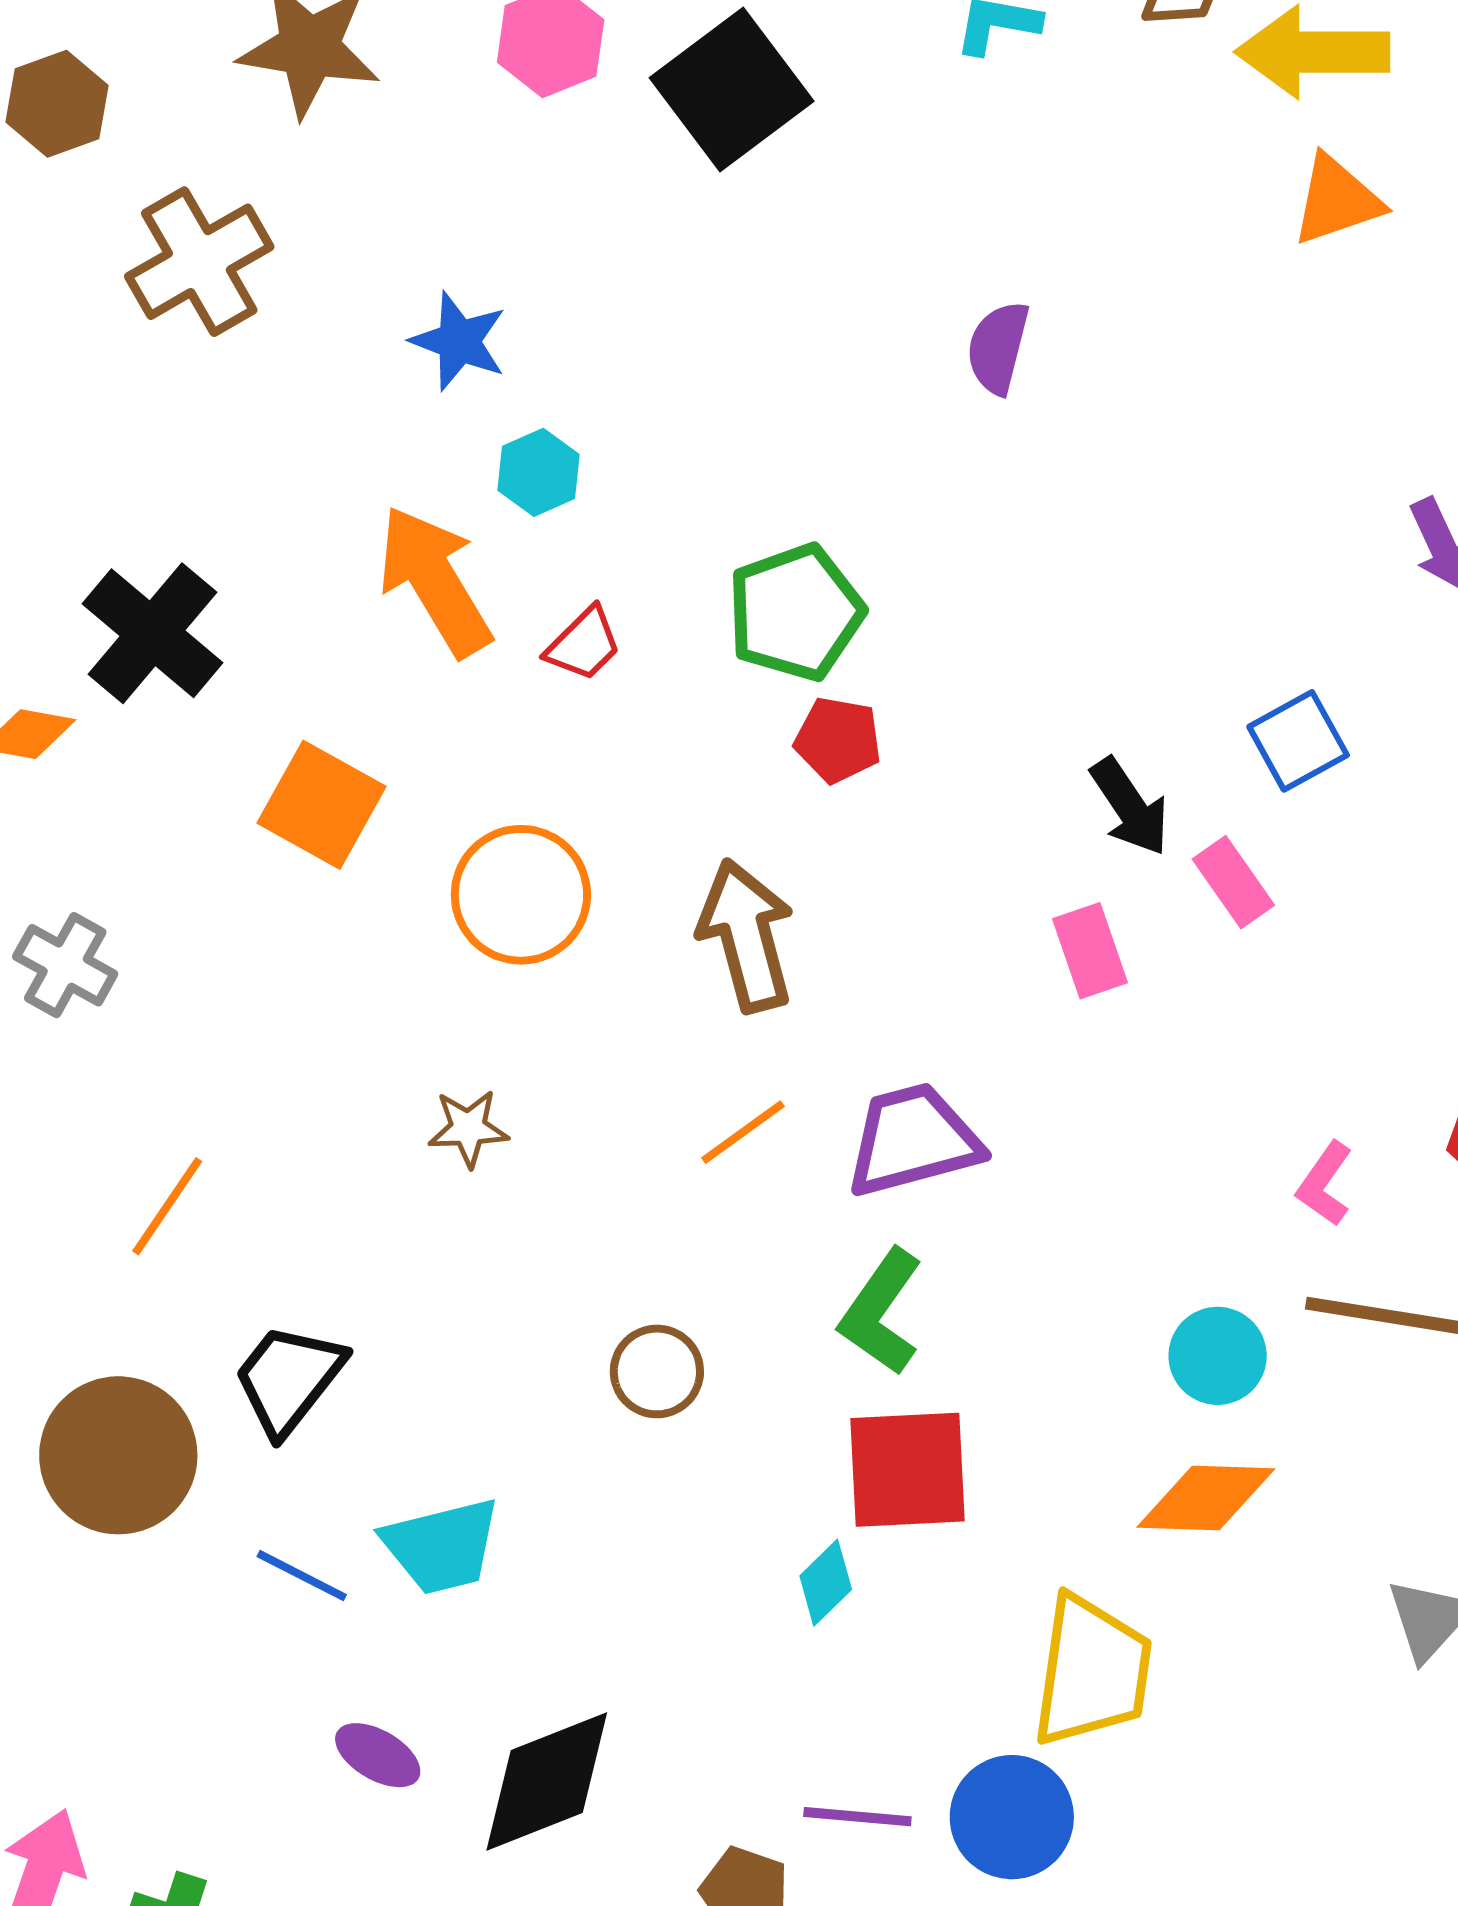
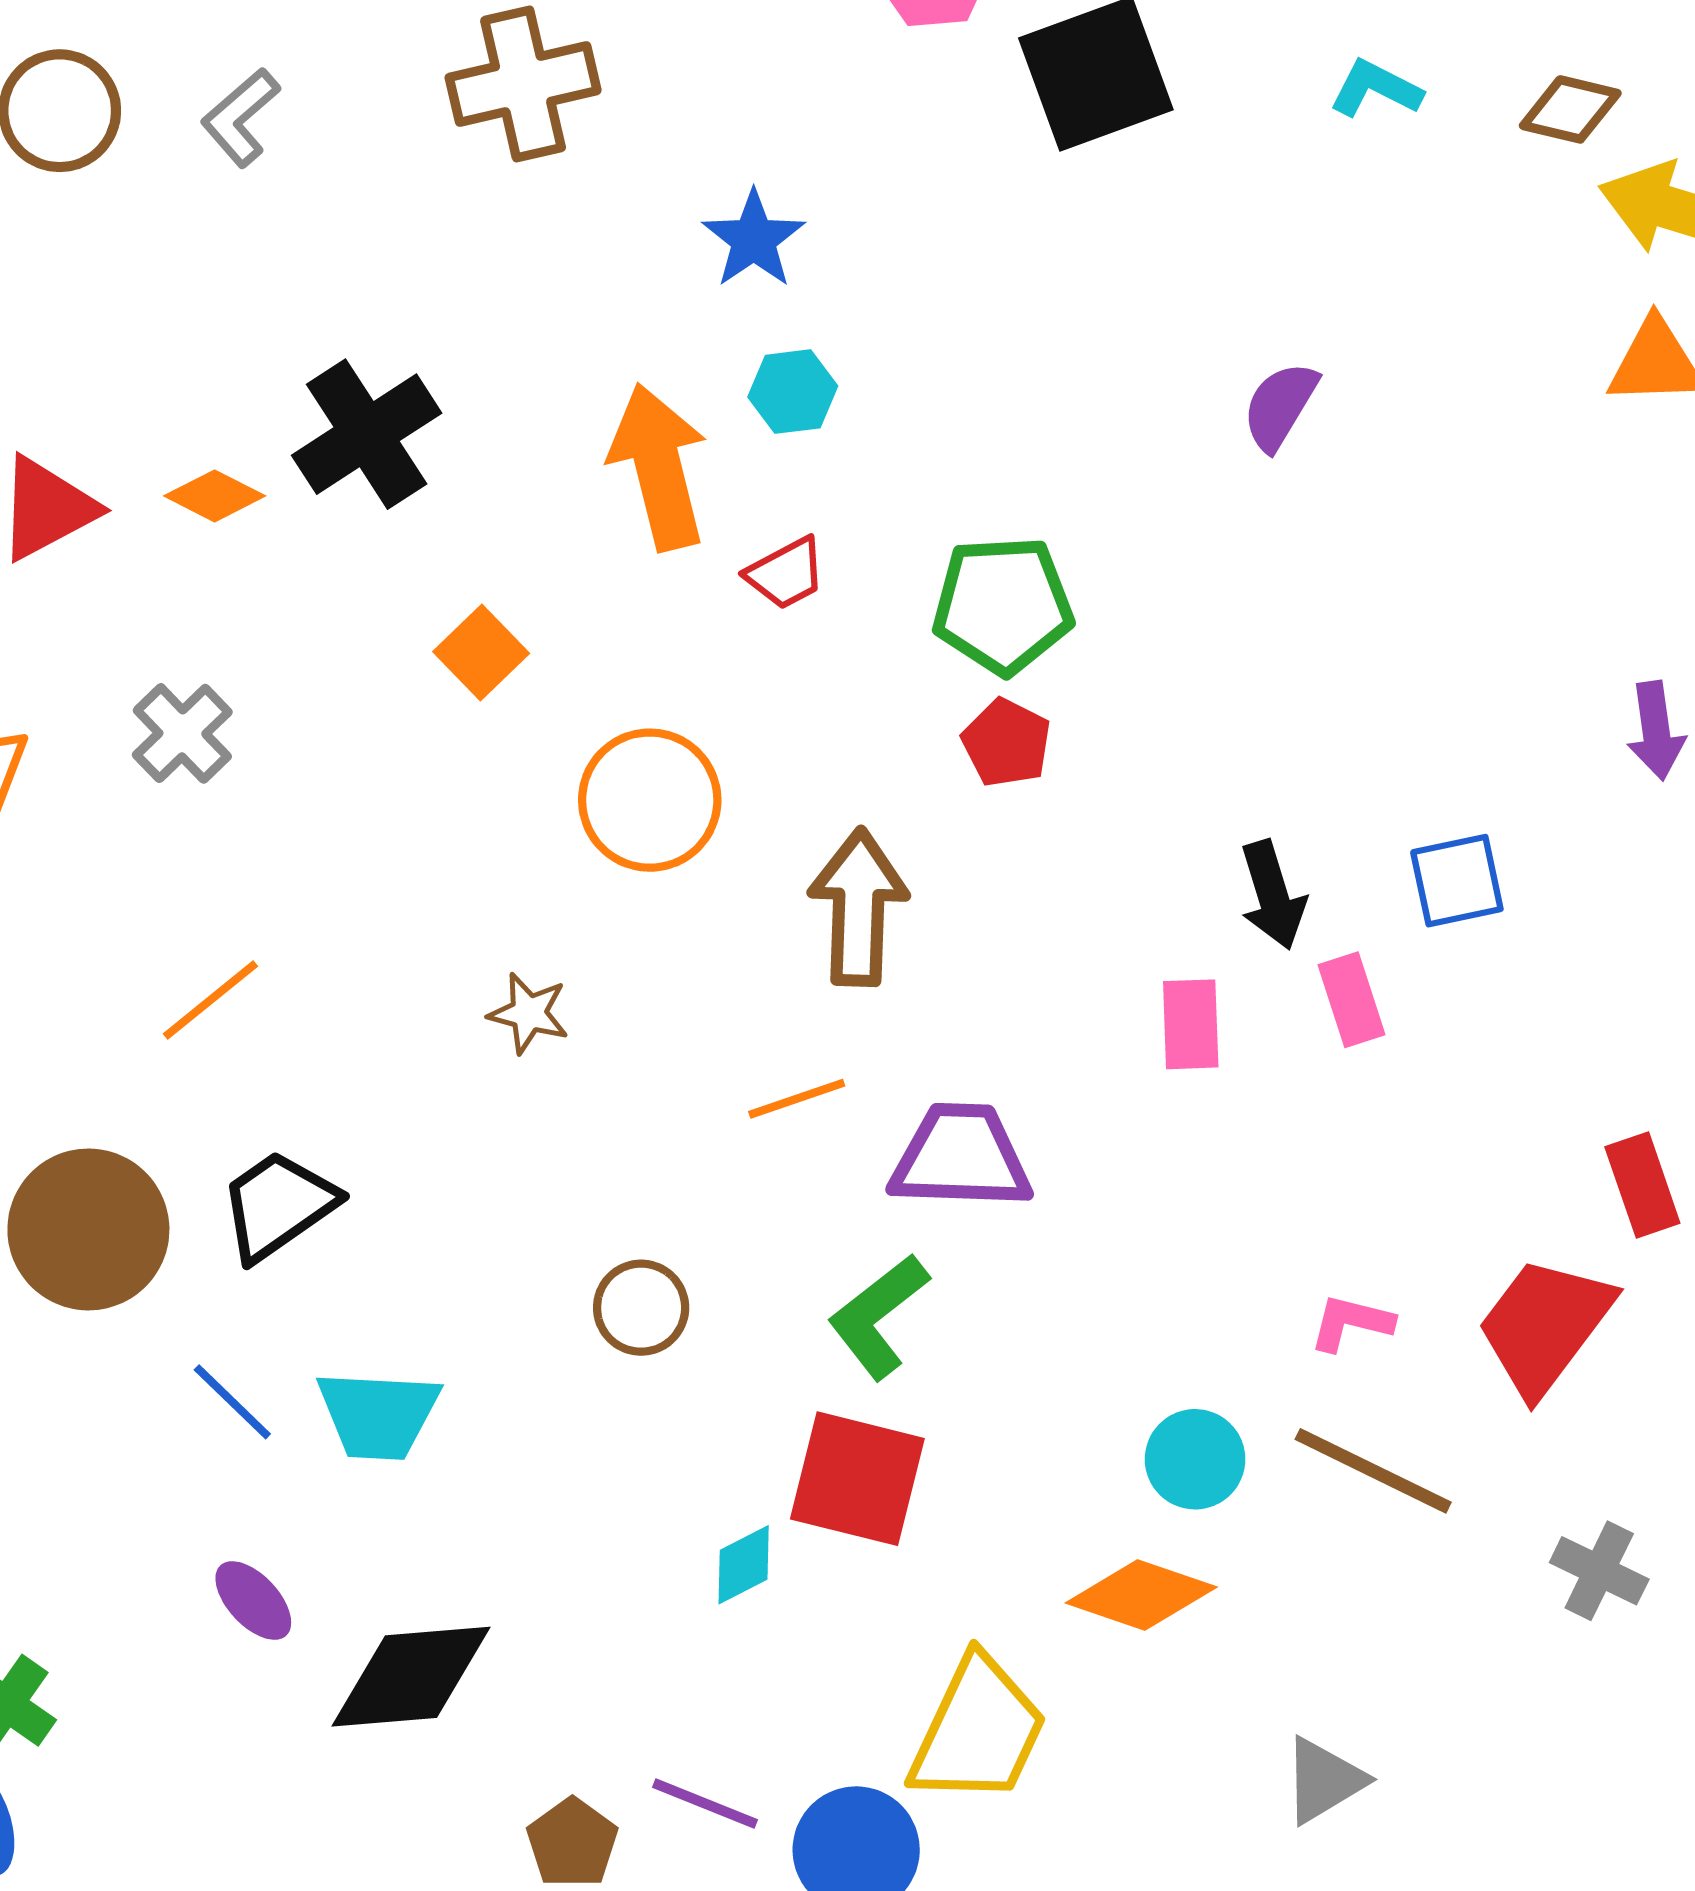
orange square: (321, 805) -> (481, 652), size x0.7
pink L-shape: (1325, 1184) -> (1351, 1323), turned 52

